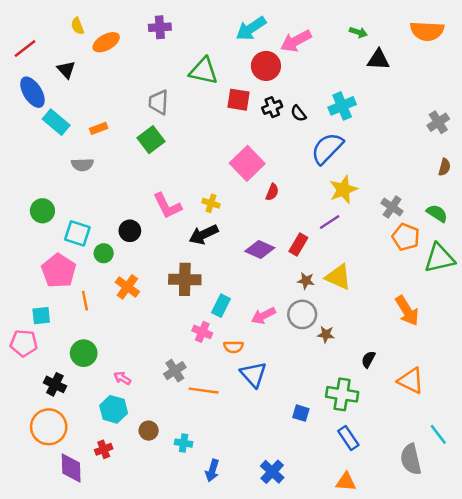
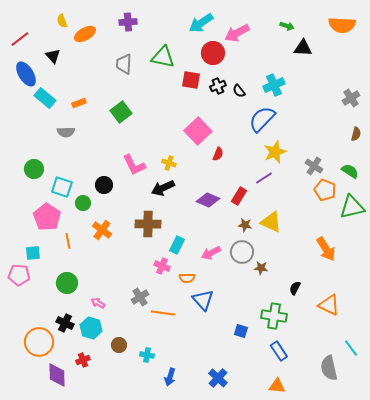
gray trapezoid: (159, 102) -> (124, 64), moved
black cross: (55, 384) -> (65, 323), moved

